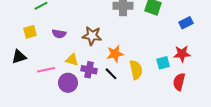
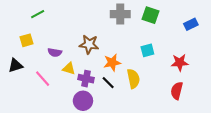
blue rectangle: (186, 23) -> (191, 24), moved
purple semicircle: (59, 34) -> (55, 52), moved
cyan square: (163, 63) -> (147, 50), moved
pink line: (46, 70) -> (43, 79), turned 60
purple circle: (68, 83) -> (83, 101), moved

